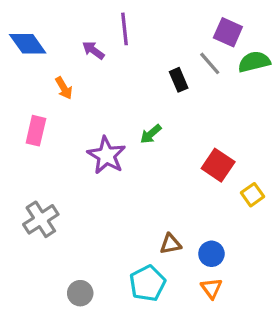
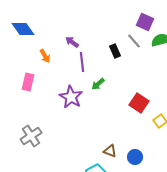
purple line: (125, 29) -> (82, 62), moved
purple arrow: (93, 50) -> (72, 42), moved
brown triangle: (170, 244) -> (110, 151), turned 32

